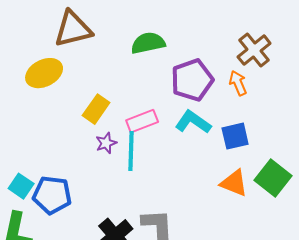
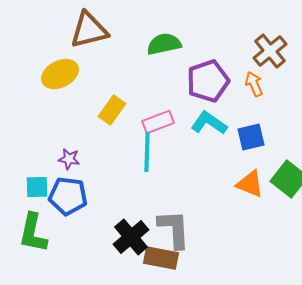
purple star: (106, 143) -> (69, 159), moved, turned 30
cyan square: (21, 186) -> (37, 187), turned -35

